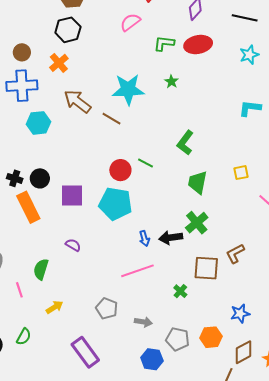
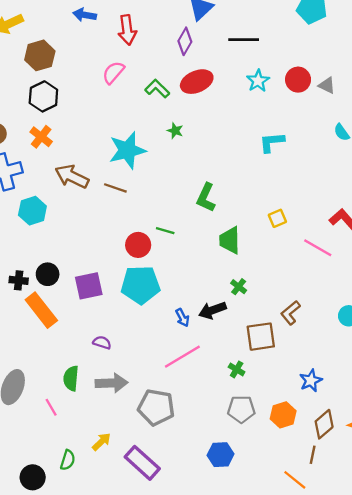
green L-shape: (164, 43) -> (157, 89), turned 50
green cross: (197, 223) -> (239, 287), size x0.6
yellow arrow: (54, 307) -> (101, 442), moved
gray pentagon: (107, 308) -> (156, 407), size x1.4
gray arrow: (143, 322) -> (112, 383), moved, size x1.5
gray pentagon: (178, 339) -> (241, 409), moved

